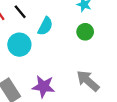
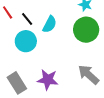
black line: (20, 12) -> (27, 19), moved
green circle: (85, 32) -> (86, 30), size x1.6

